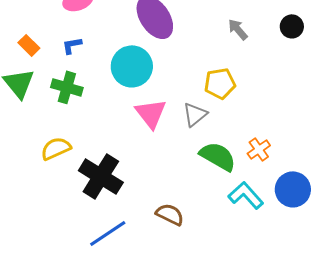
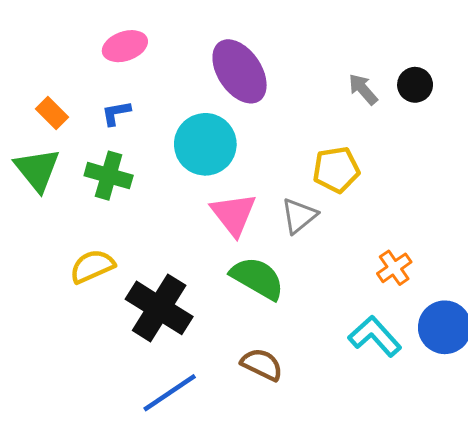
black circle: (292, 26) -> (415, 85), moved
green semicircle: (218, 156) -> (257, 278), moved

